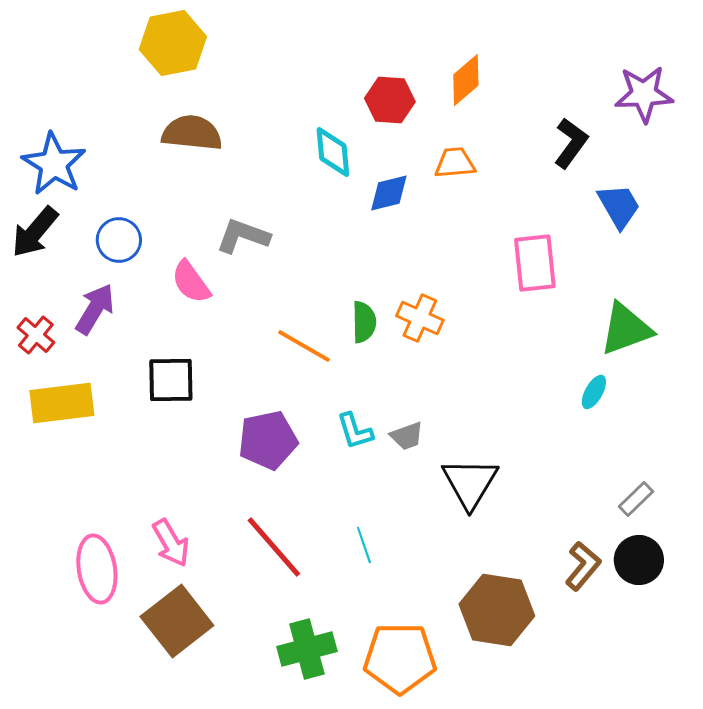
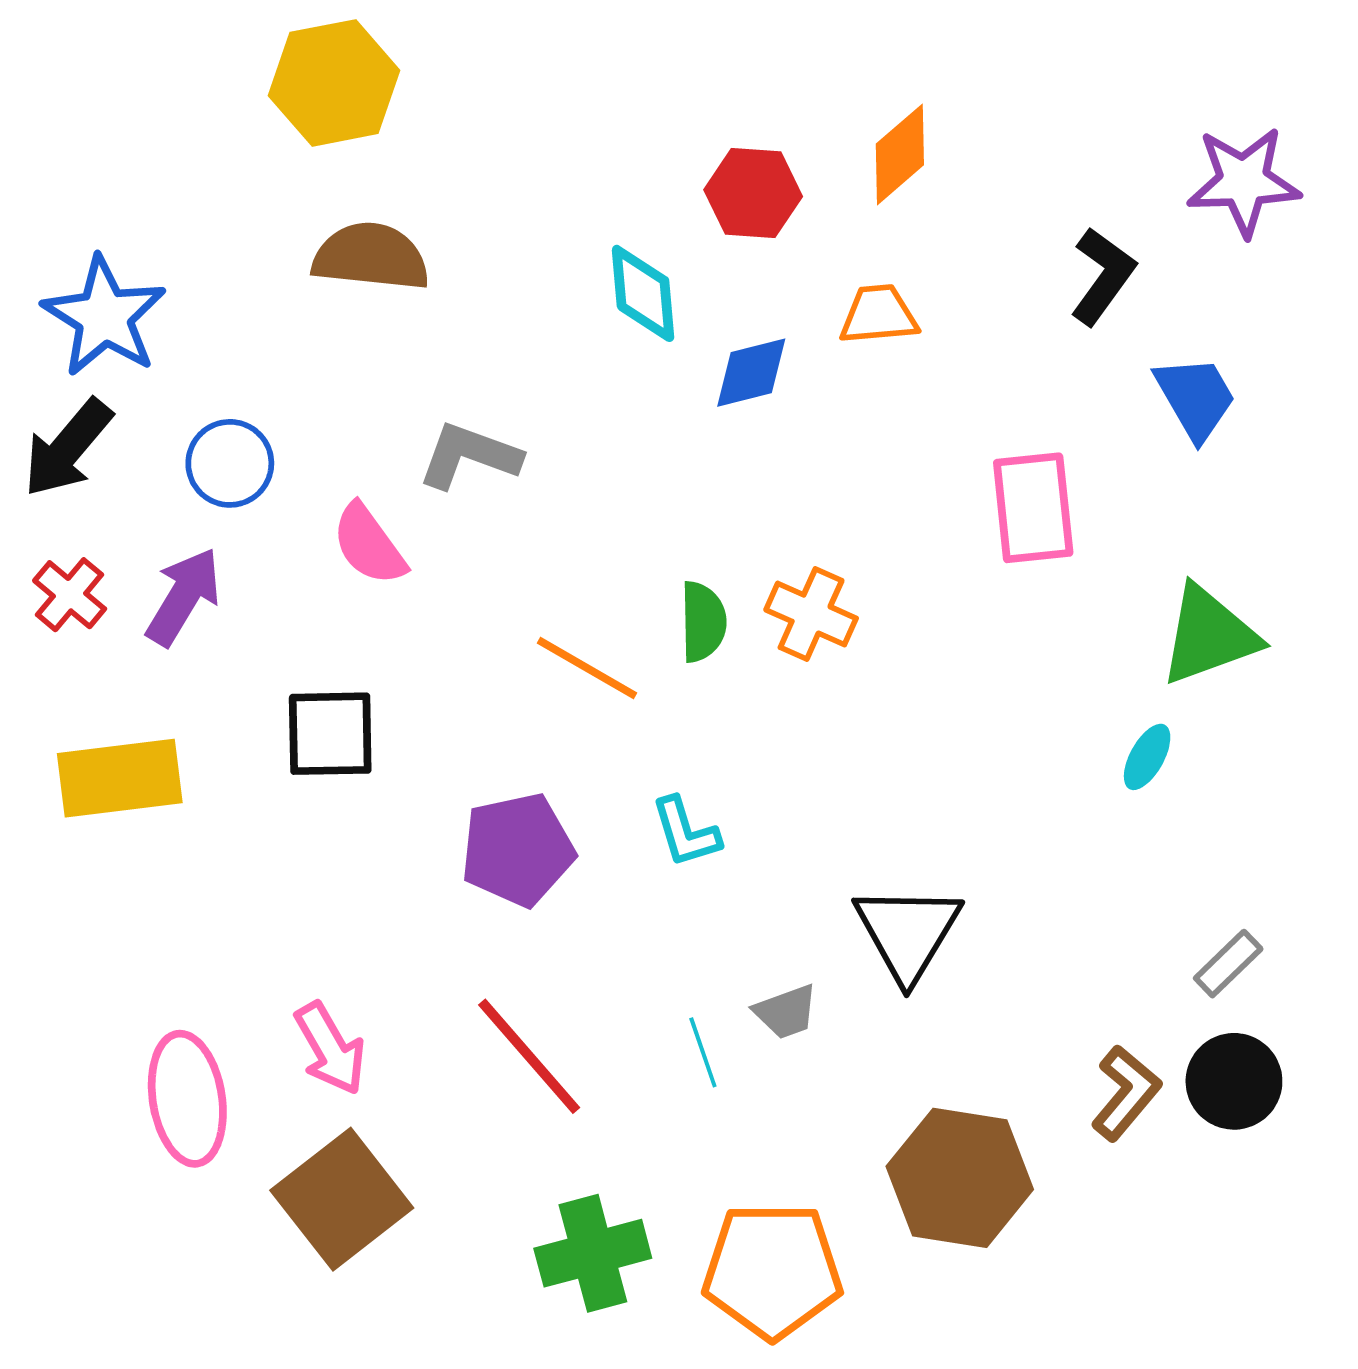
red cross: (36, 335) -> (70, 595), moved
gray trapezoid: (407, 436) -> (786, 1012), moved

